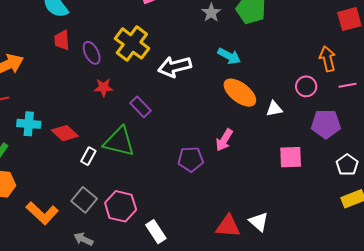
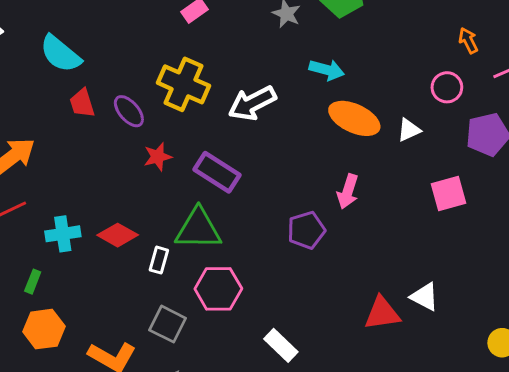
orange arrow: (328, 59) -> (468, 41), size x0.7
purple rectangle: (141, 107) -> (217, 172), size x1.4
pink hexagon: (121, 206) -> (218, 289), moved

